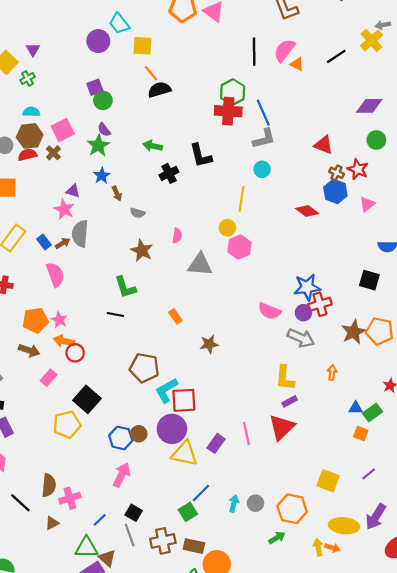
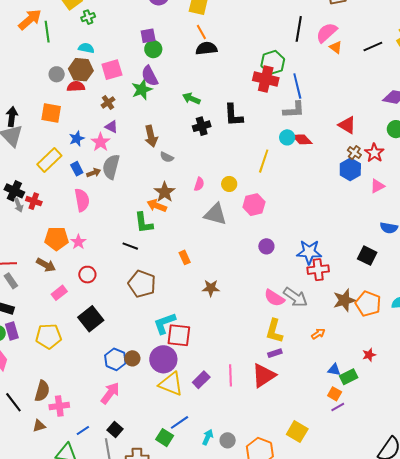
purple semicircle: (104, 130) -> (150, 76), size x1.5
brown cross: (53, 153) -> (108, 102), moved
blue star: (102, 176) -> (77, 139), moved
brown arrow: (117, 194) -> (151, 136), size x1.5
red diamond: (307, 211) -> (302, 139), moved
yellow circle: (227, 228) -> (229, 184), moved
pink semicircle: (270, 311) -> (274, 298), moved
purple circle: (303, 313) -> (266, 246), moved
orange arrow: (64, 341) -> (157, 206), moved
brown pentagon: (144, 368) -> (142, 284), moved
orange arrow: (332, 373) -> (318, 334), turned 40
yellow pentagon: (67, 425) -> (49, 336), moved
purple line: (369, 474) -> (338, 407), moved
green square: (188, 512) -> (165, 438), turned -36

